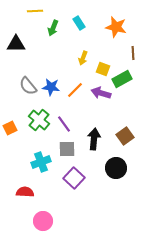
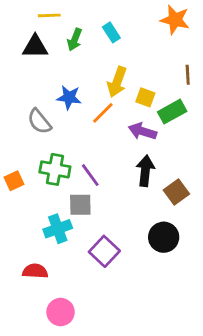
orange star: (116, 27) -> (175, 20), moved
black triangle: (16, 44) -> (35, 47), moved
yellow arrow: (83, 58) -> (117, 82), size x1.5
blue star: (51, 87) -> (69, 97), moved
orange line: (75, 90) -> (103, 113), moved
green cross: (39, 120) -> (55, 169), turned -30
black arrow: (94, 139) -> (145, 171), moved
gray square: (67, 149) -> (80, 205), moved

